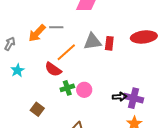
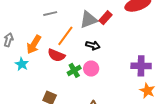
orange arrow: (37, 33) -> (34, 44), moved
red rectangle: (109, 43) -> (105, 18), turned 48
black arrow: (120, 97) -> (93, 45), moved, turned 32

